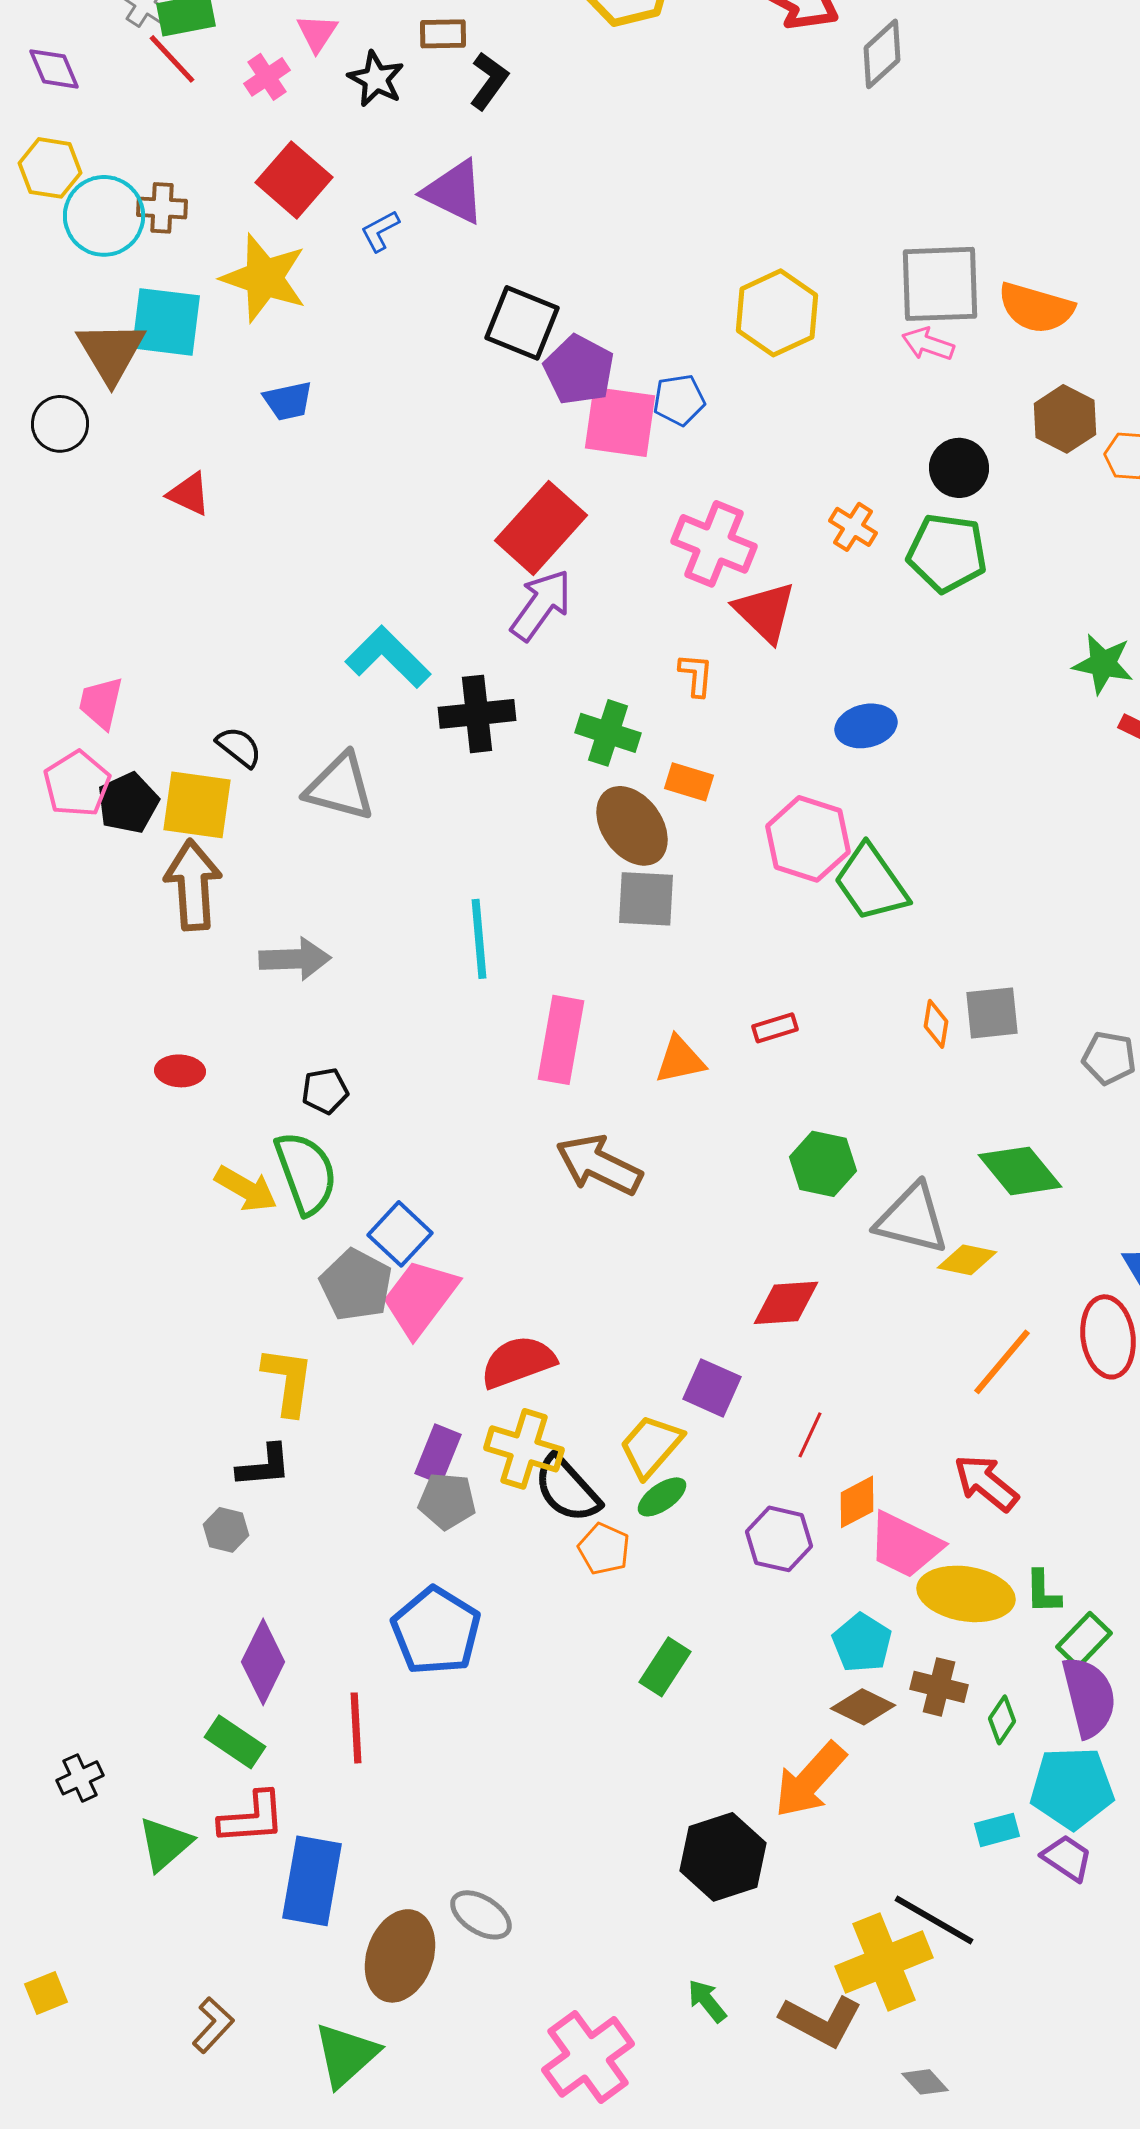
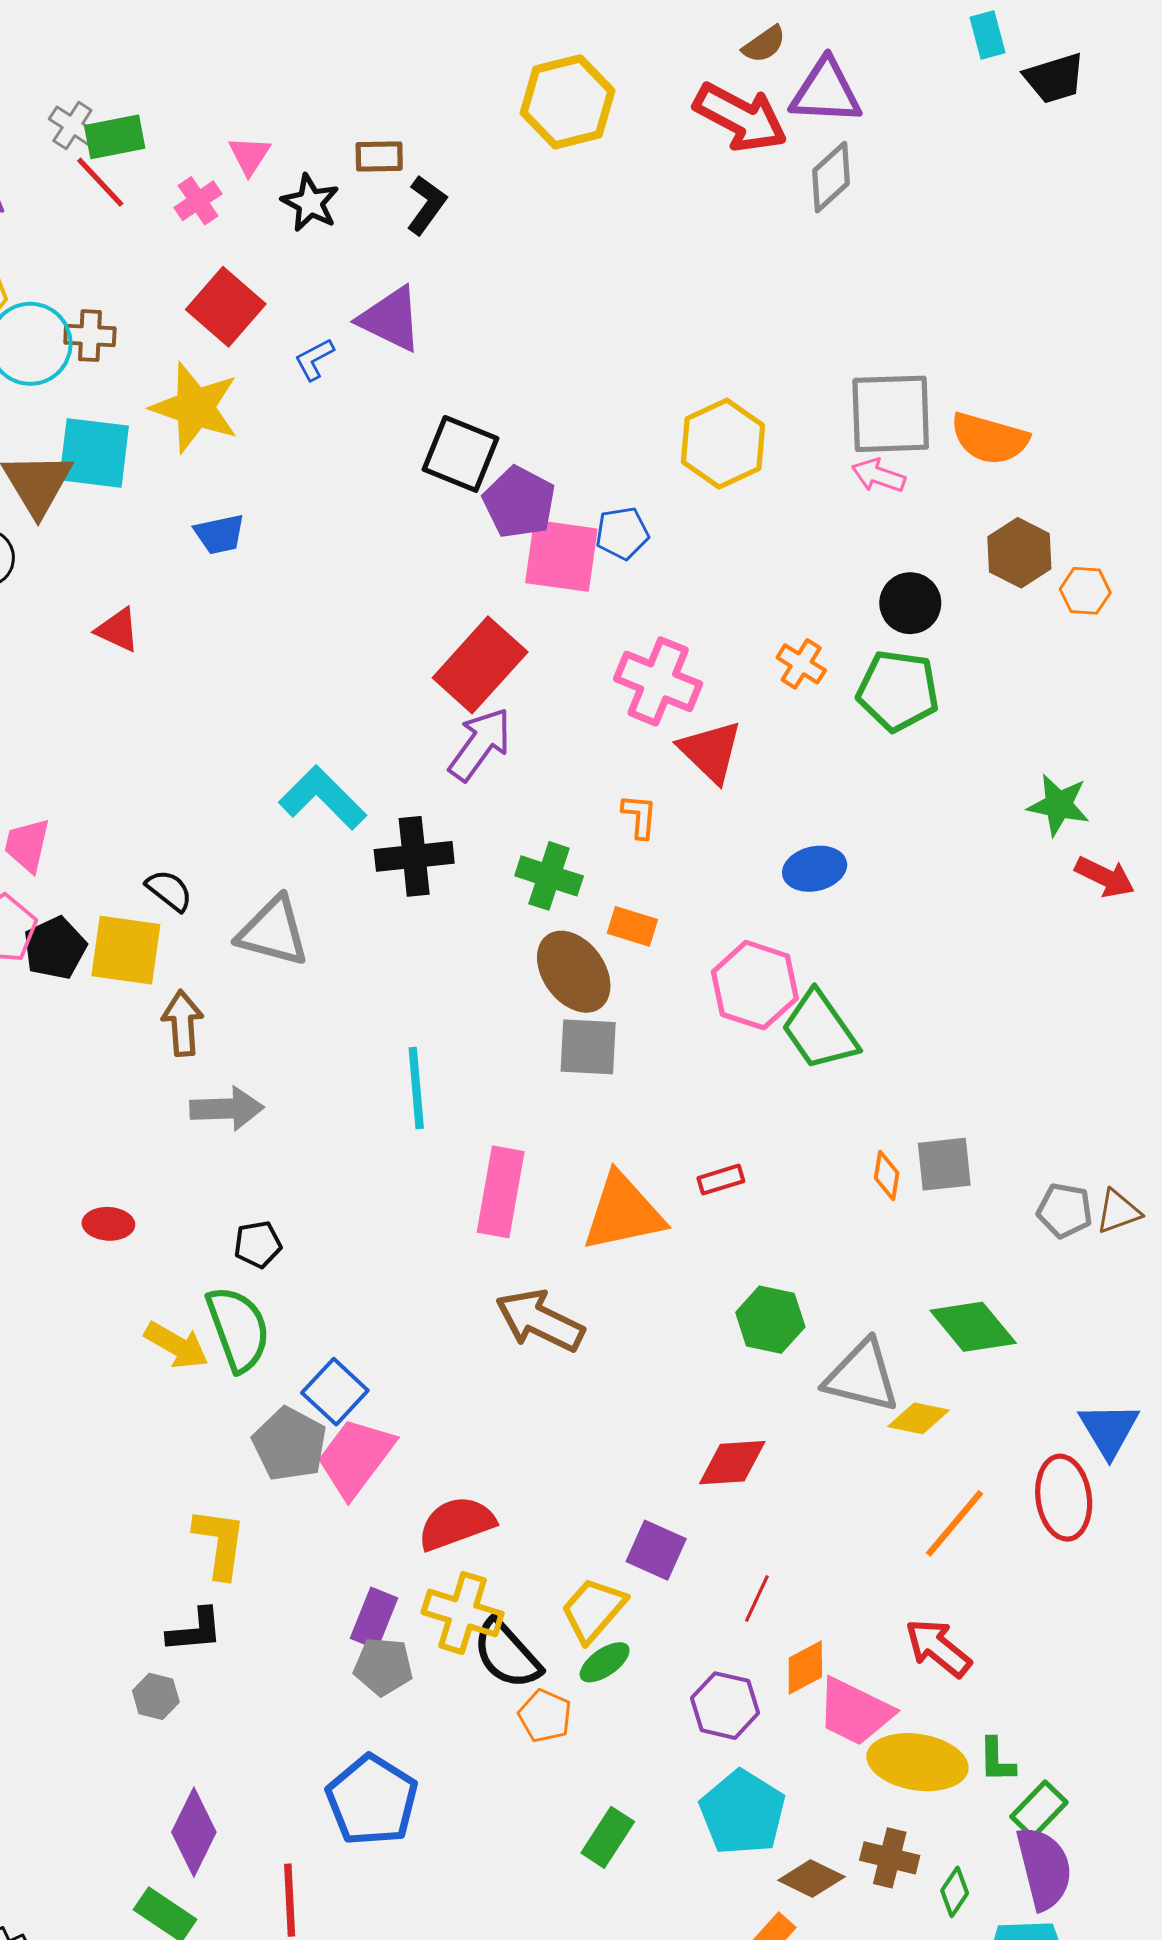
brown arrow: (193, 885) -> (183, 1023), moved, size x0.7
orange triangle: (680, 1060) -> (623, 1213), size x1.6
cyan pentagon: (862, 1643) -> (743, 1813), moved, size x1.4

